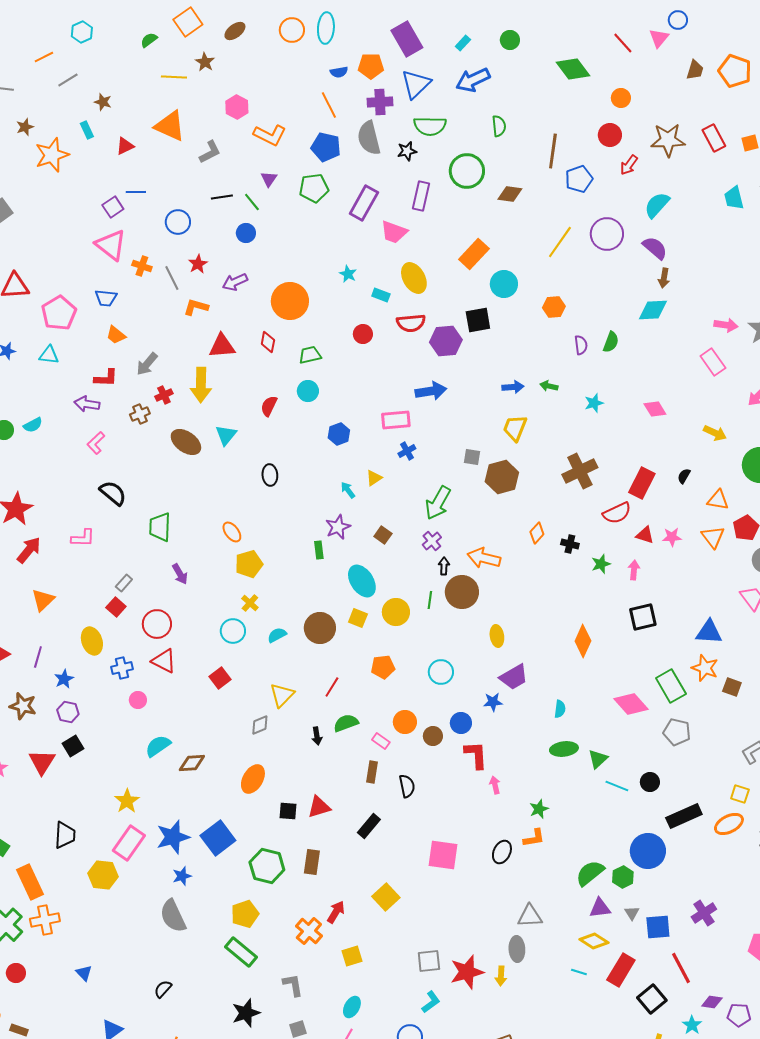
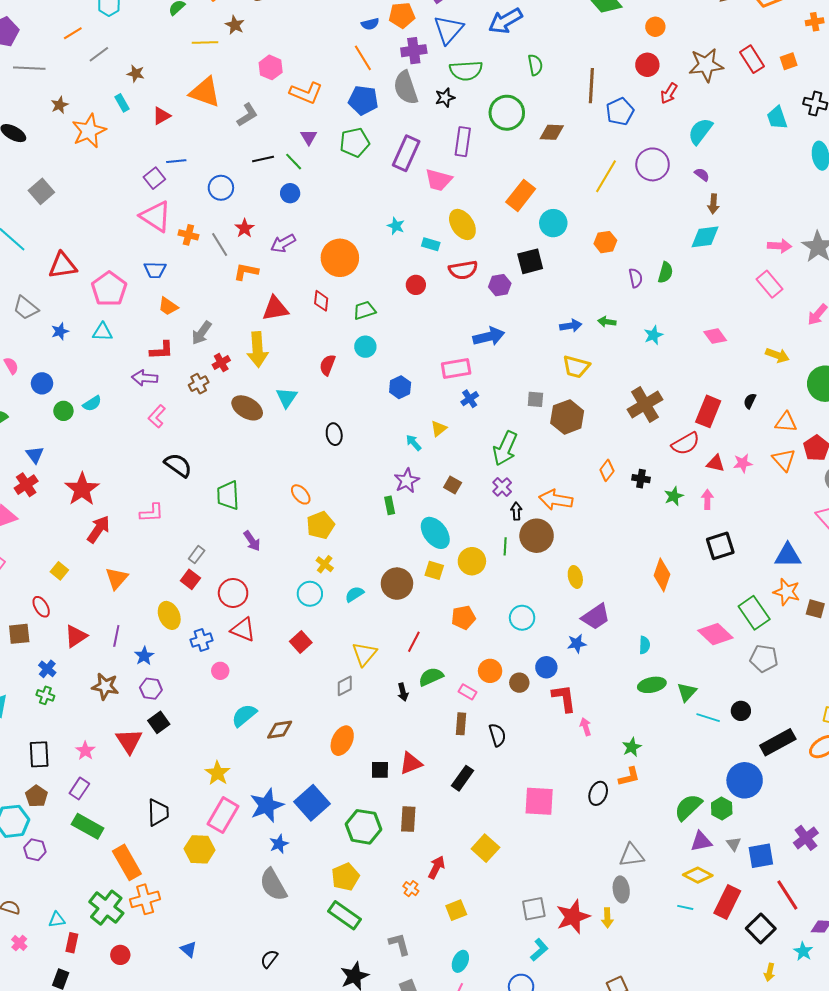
purple semicircle: (655, 248) -> (702, 174), size x0.6
purple hexagon: (446, 341) -> (500, 285), size x0.7
yellow trapezoid: (515, 428) -> (576, 367), turned -92
orange cross: (309, 931) -> (411, 889), size x0.6

